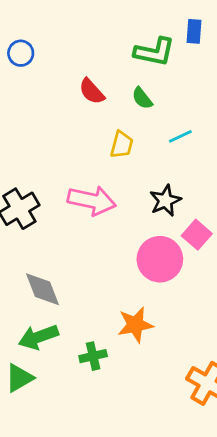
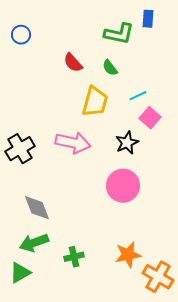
yellow trapezoid: (122, 145) -> (95, 102), size x1.5
pink square: (197, 235) -> (150, 118), moved
orange star: (135, 325) -> (128, 255), moved

